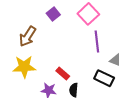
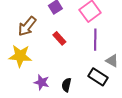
red rectangle: (63, 74) -> (59, 38), moved

